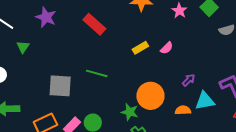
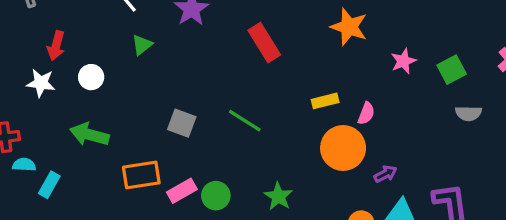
pink semicircle: (167, 48) -> (366, 113), turned -40
gray square: (60, 86) -> (182, 123), size x0.7
orange circle: (150, 96) -> (343, 148), moved

